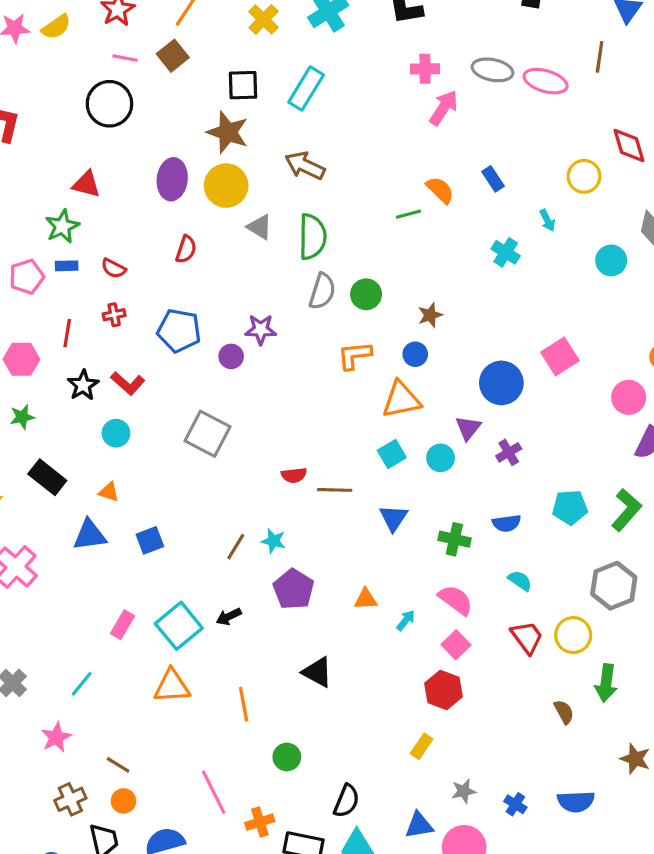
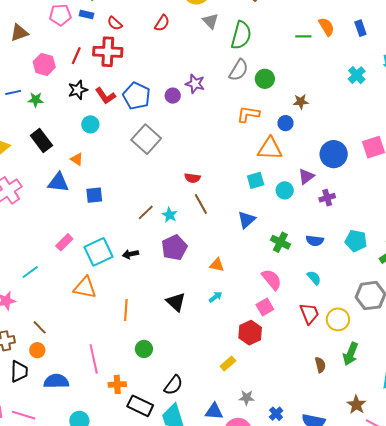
red cross: (114, 315) -> (108, 52), size x2.0
blue pentagon: (179, 331) -> (136, 96), moved
brown line: (335, 490) -> (201, 204), moved, turned 45
cyan arrow: (406, 620) -> (216, 297), moved

